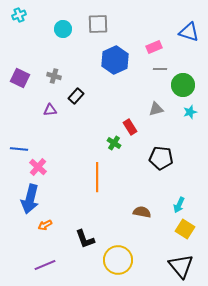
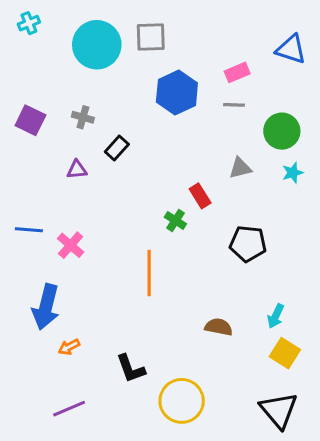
cyan circle: (63, 29) -> (97, 45), size x1.8
gray line: (160, 69) -> (234, 105), moved
pink cross: (38, 167) -> (71, 245), moved

